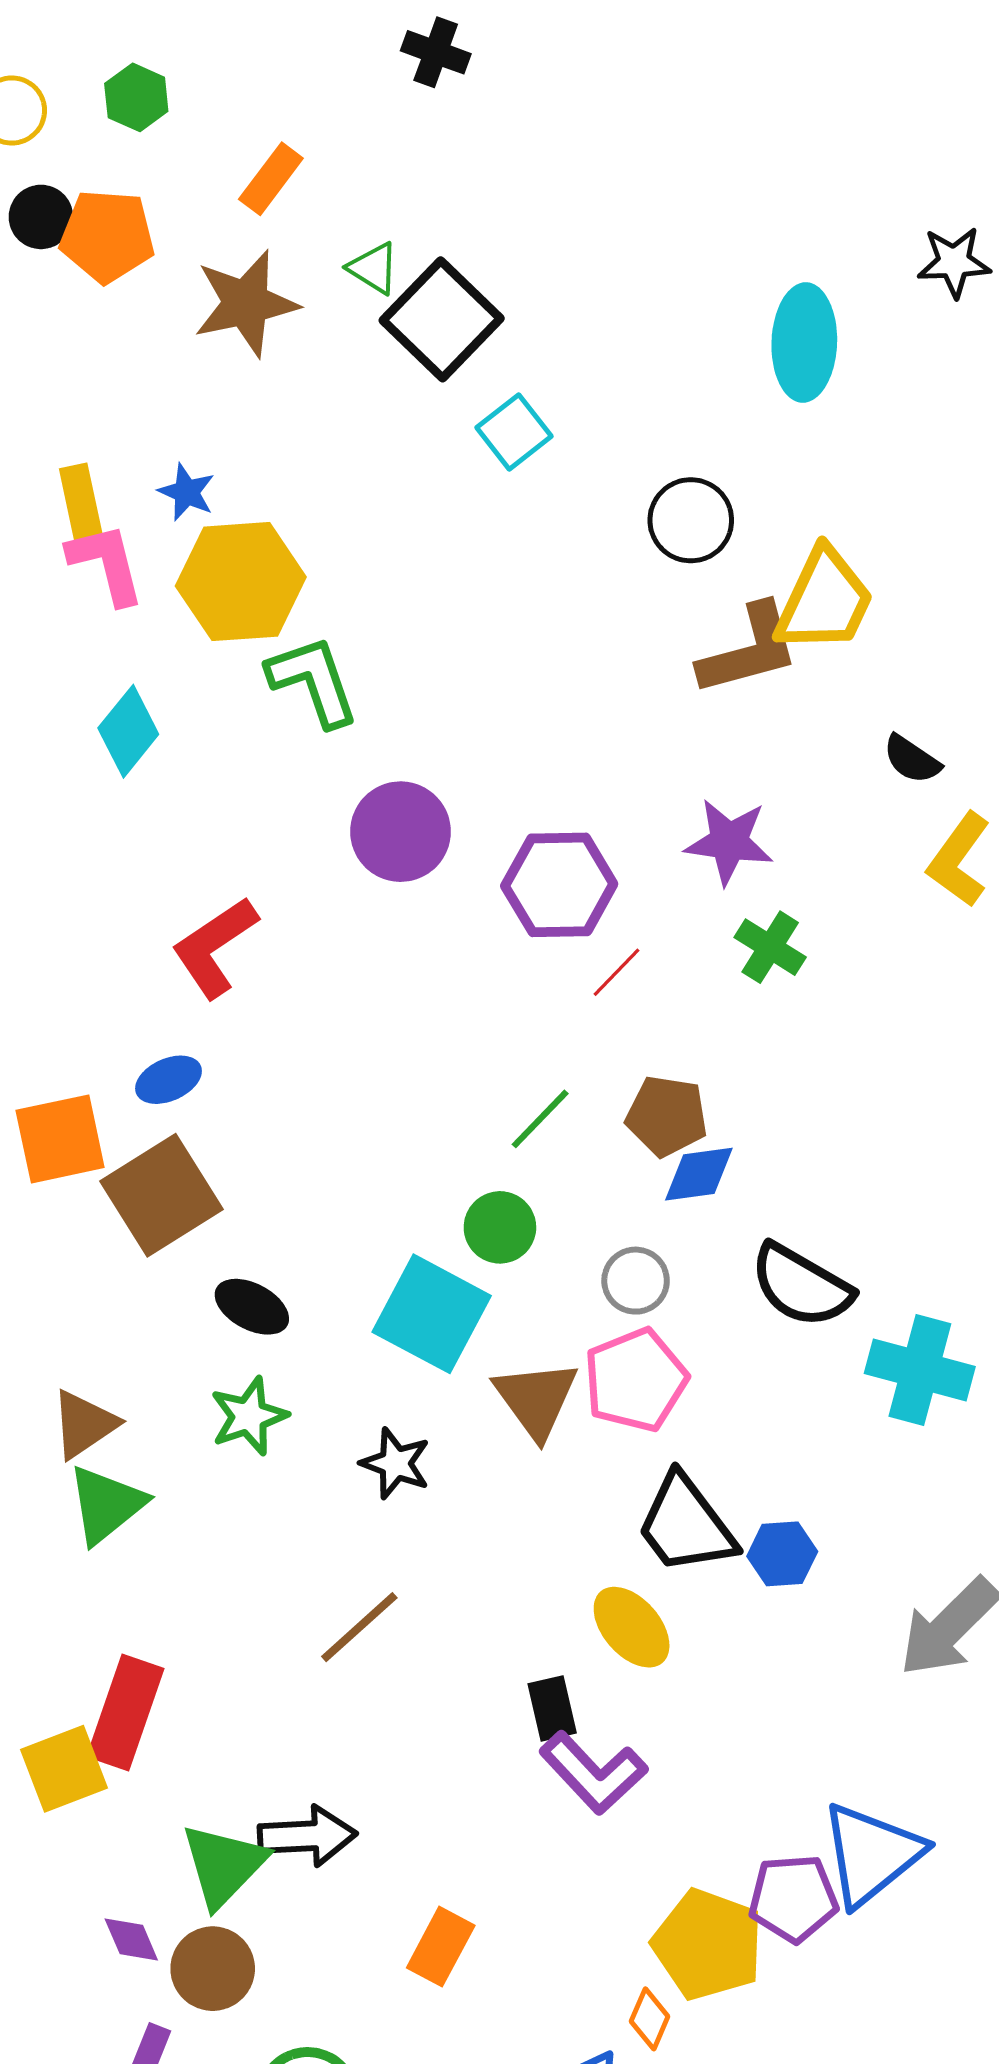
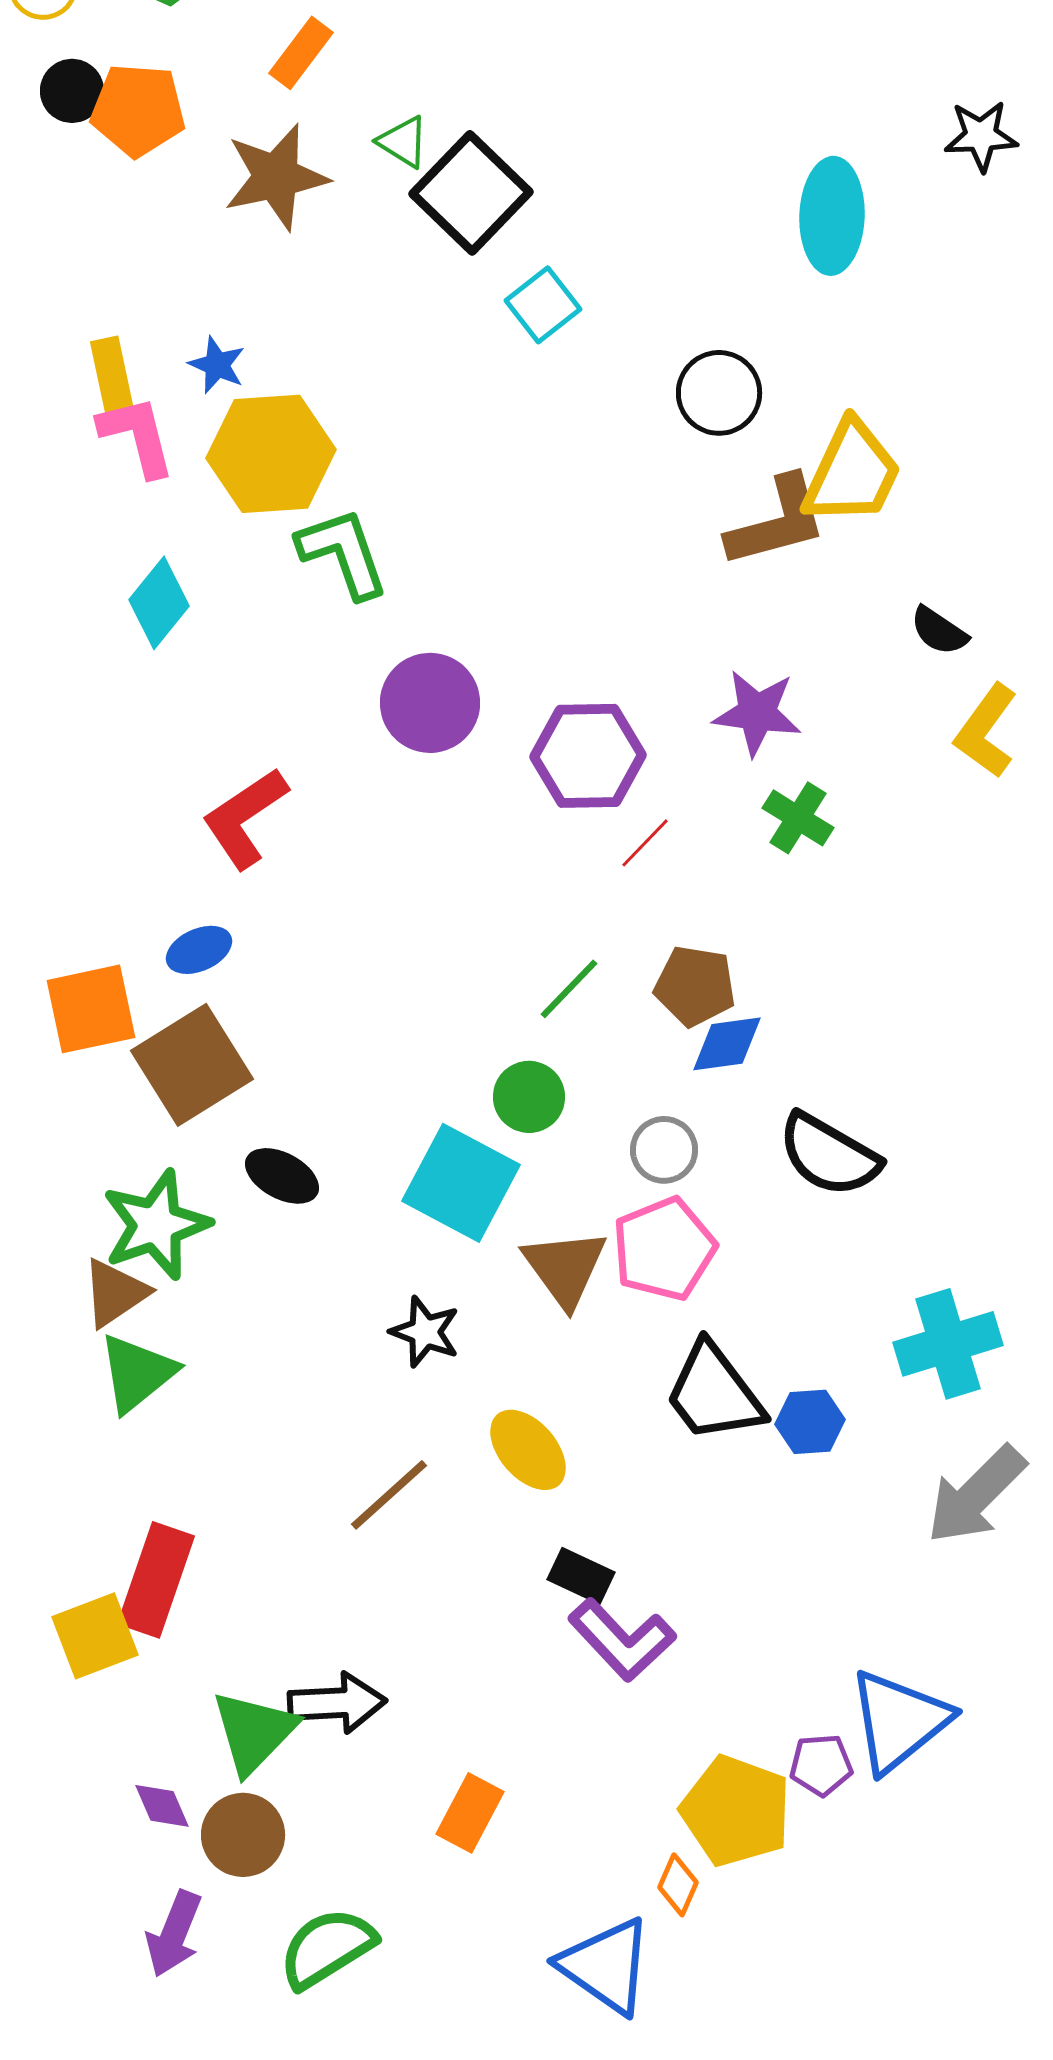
cyan cross: (920, 1370) -> (948, 1344), moved, turned -32
green star: (249, 1416) -> (156, 1225), moved, size x1.4
yellow ellipse: (632, 1627) -> (528, 1450), moved
black rectangle: (552, 1708) -> (581, 1576), turned -52
purple pentagon: (793, 1898) -> (821, 1765), size x0.7

